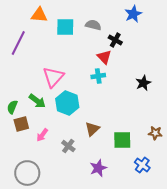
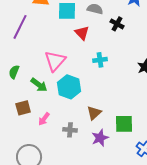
red triangle: (104, 57) -> (82, 33), moved
green semicircle: (12, 107) -> (14, 72), moved
gray cross: (68, 146) -> (70, 130), turned -32
purple star: (98, 168) -> (100, 138), moved

